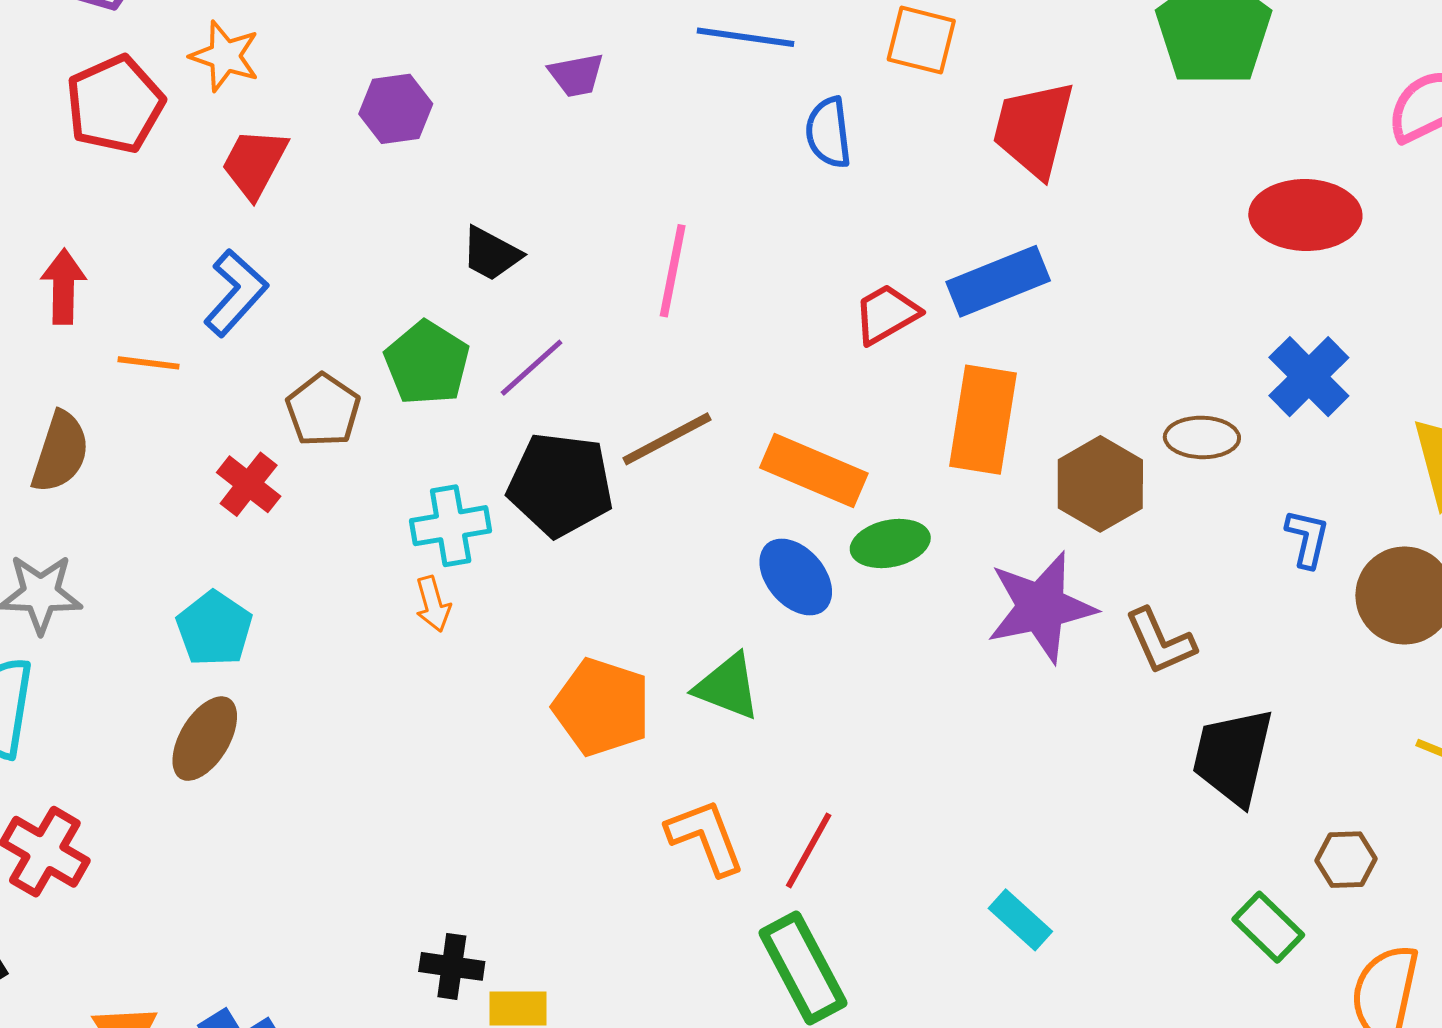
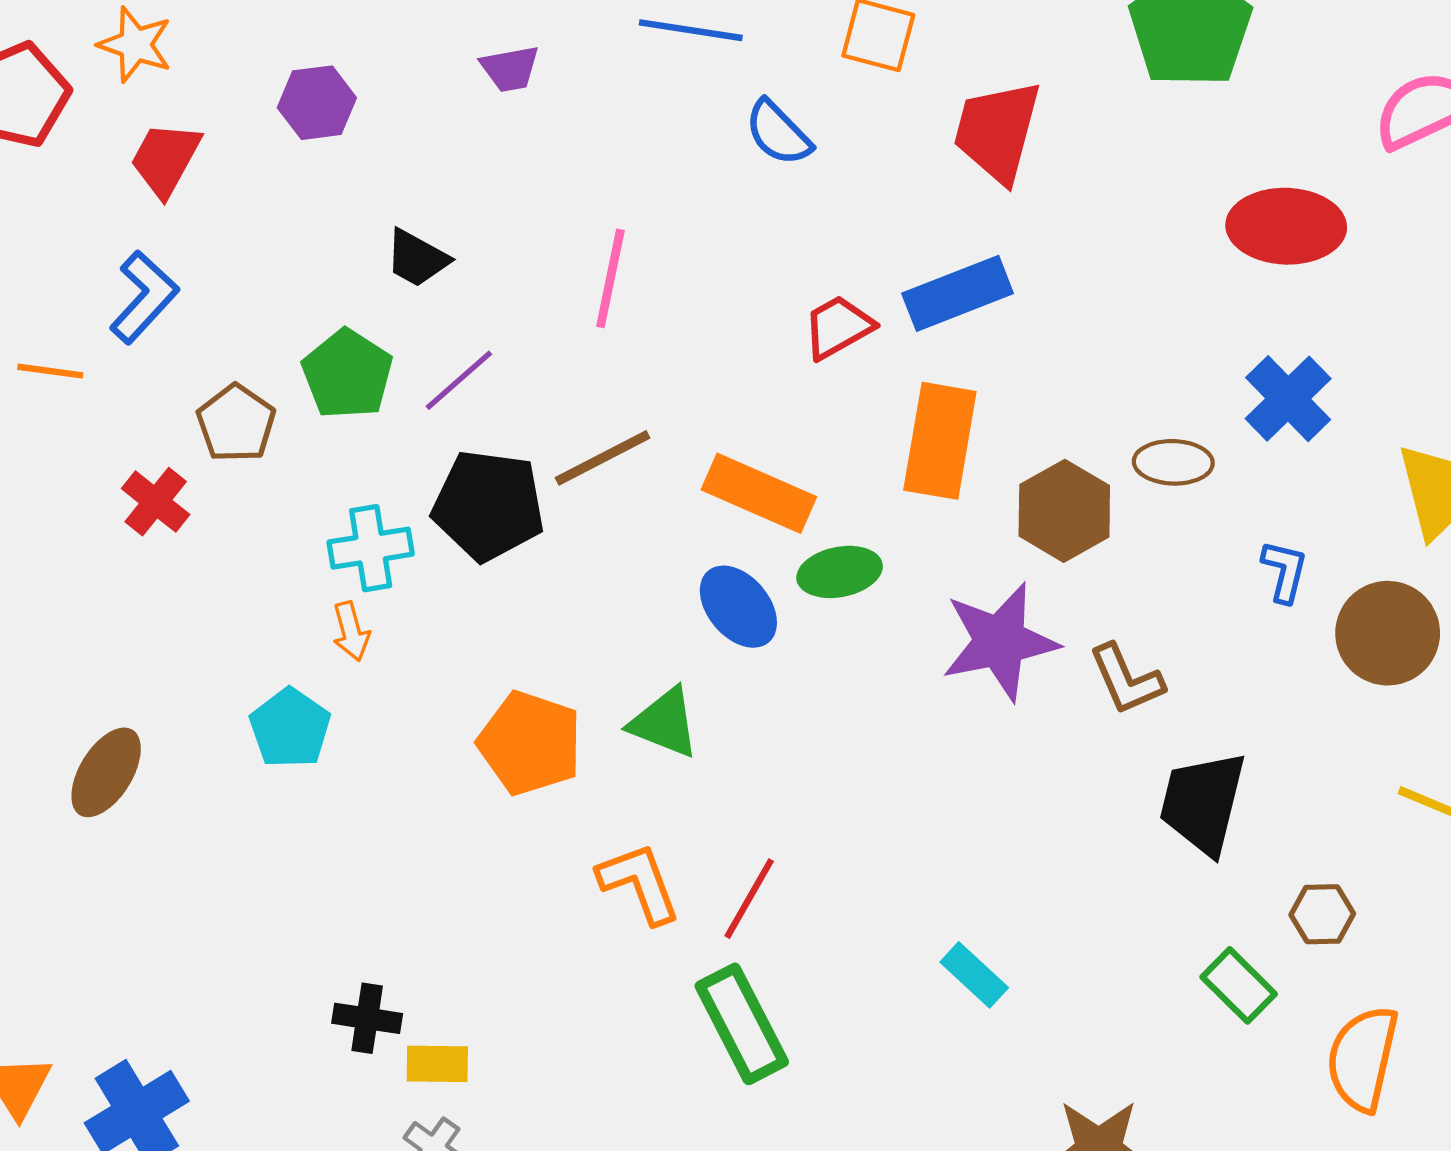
blue semicircle: (828, 133) -> (778, 133), turned -38
cyan pentagon: (214, 629) -> (290, 728), moved

